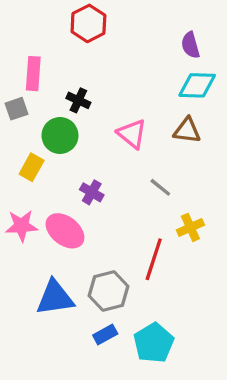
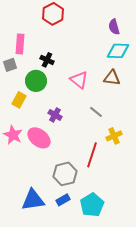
pink star: (22, 226) -> (13, 135), turned 30
blue triangle: (55, 298) -> (33, 200), moved

